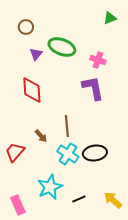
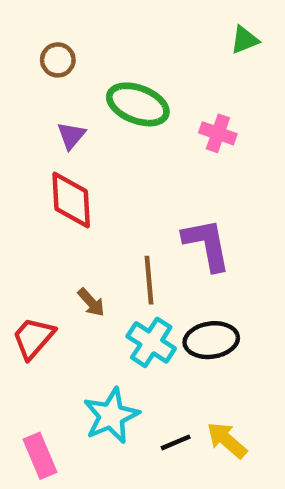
purple triangle: (36, 54) -> (71, 136), moved
purple L-shape: (93, 88) -> (207, 244), moved
yellow arrow: (113, 200) -> (227, 440), moved

